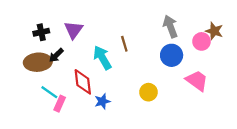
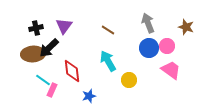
pink circle: (202, 41) -> (167, 46), moved
brown line: (124, 44) -> (108, 30), moved, turned -40
black arrow: (56, 55) -> (49, 48), size x1.5
cyan arrow: (102, 58) -> (108, 61), moved
blue star: (102, 101) -> (89, 96), moved

